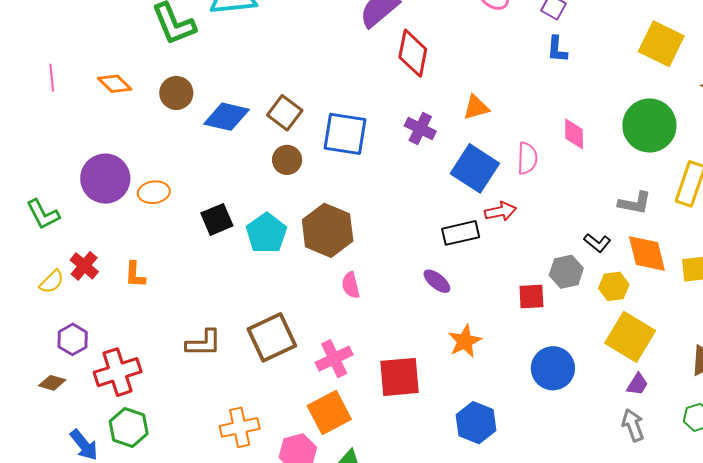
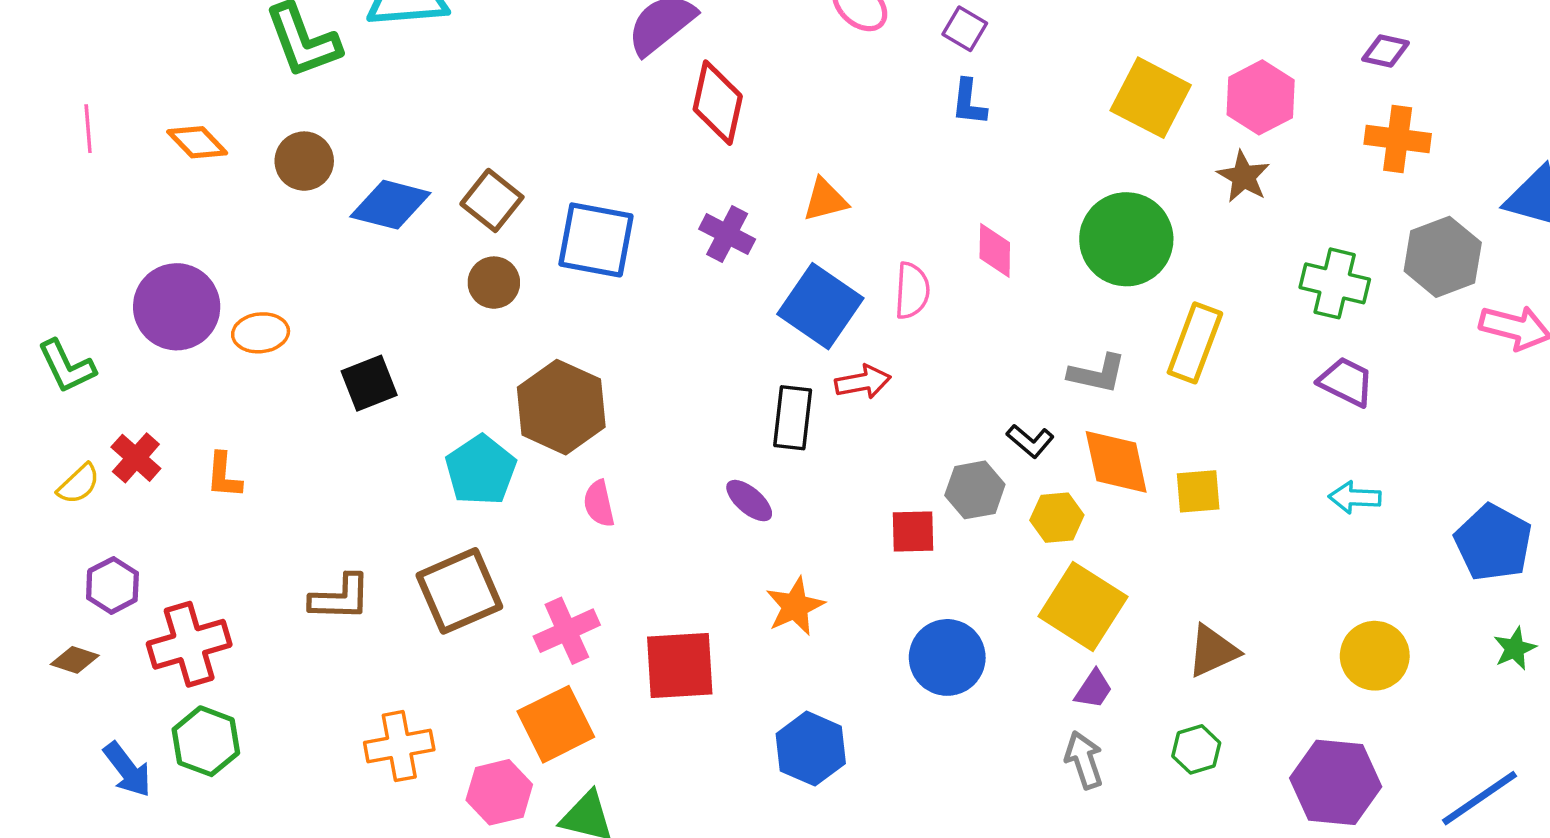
cyan pentagon: (266, 233) -> (481, 470), moved
black rectangle: (461, 233) -> (793, 418), turned -72

